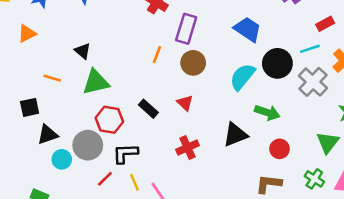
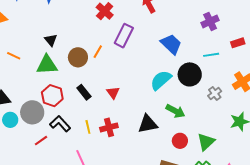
red rectangle: (325, 24) -> (238, 43), moved
cyan line: (310, 49) -> (211, 55), moved
black triangle: (83, 51) -> (51, 40), moved
brown circle: (193, 63) -> (78, 57), moved
gray cross: (313, 82) -> (215, 94), size x0.6
green triangle: (328, 142) -> (206, 142), moved
black L-shape: (125, 153) -> (60, 124), turned 40
yellow line: (134, 182) -> (88, 127), moved

